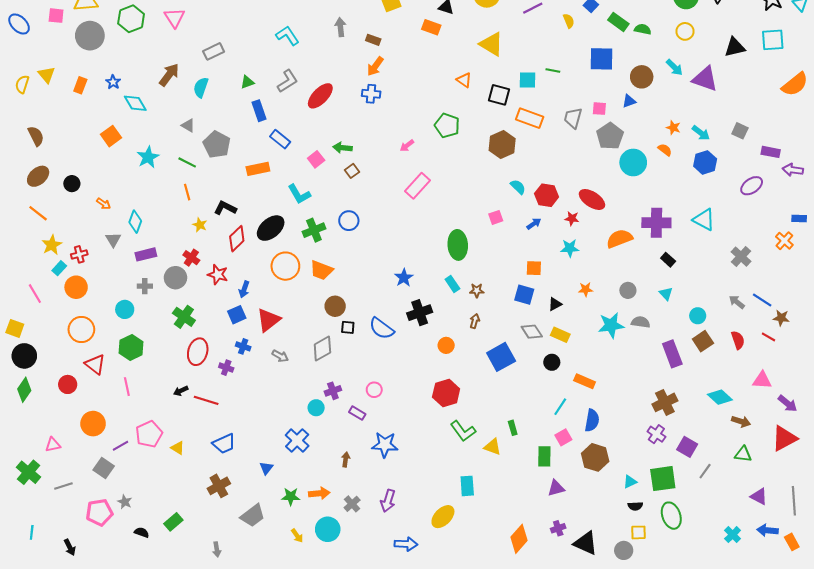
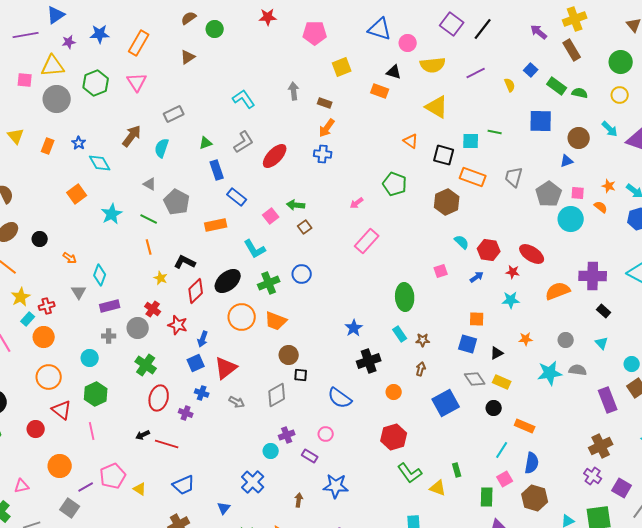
pink square: (599, 109) -> (578, 193), moved
blue semicircle: (382, 328) -> (340, 398), moved

